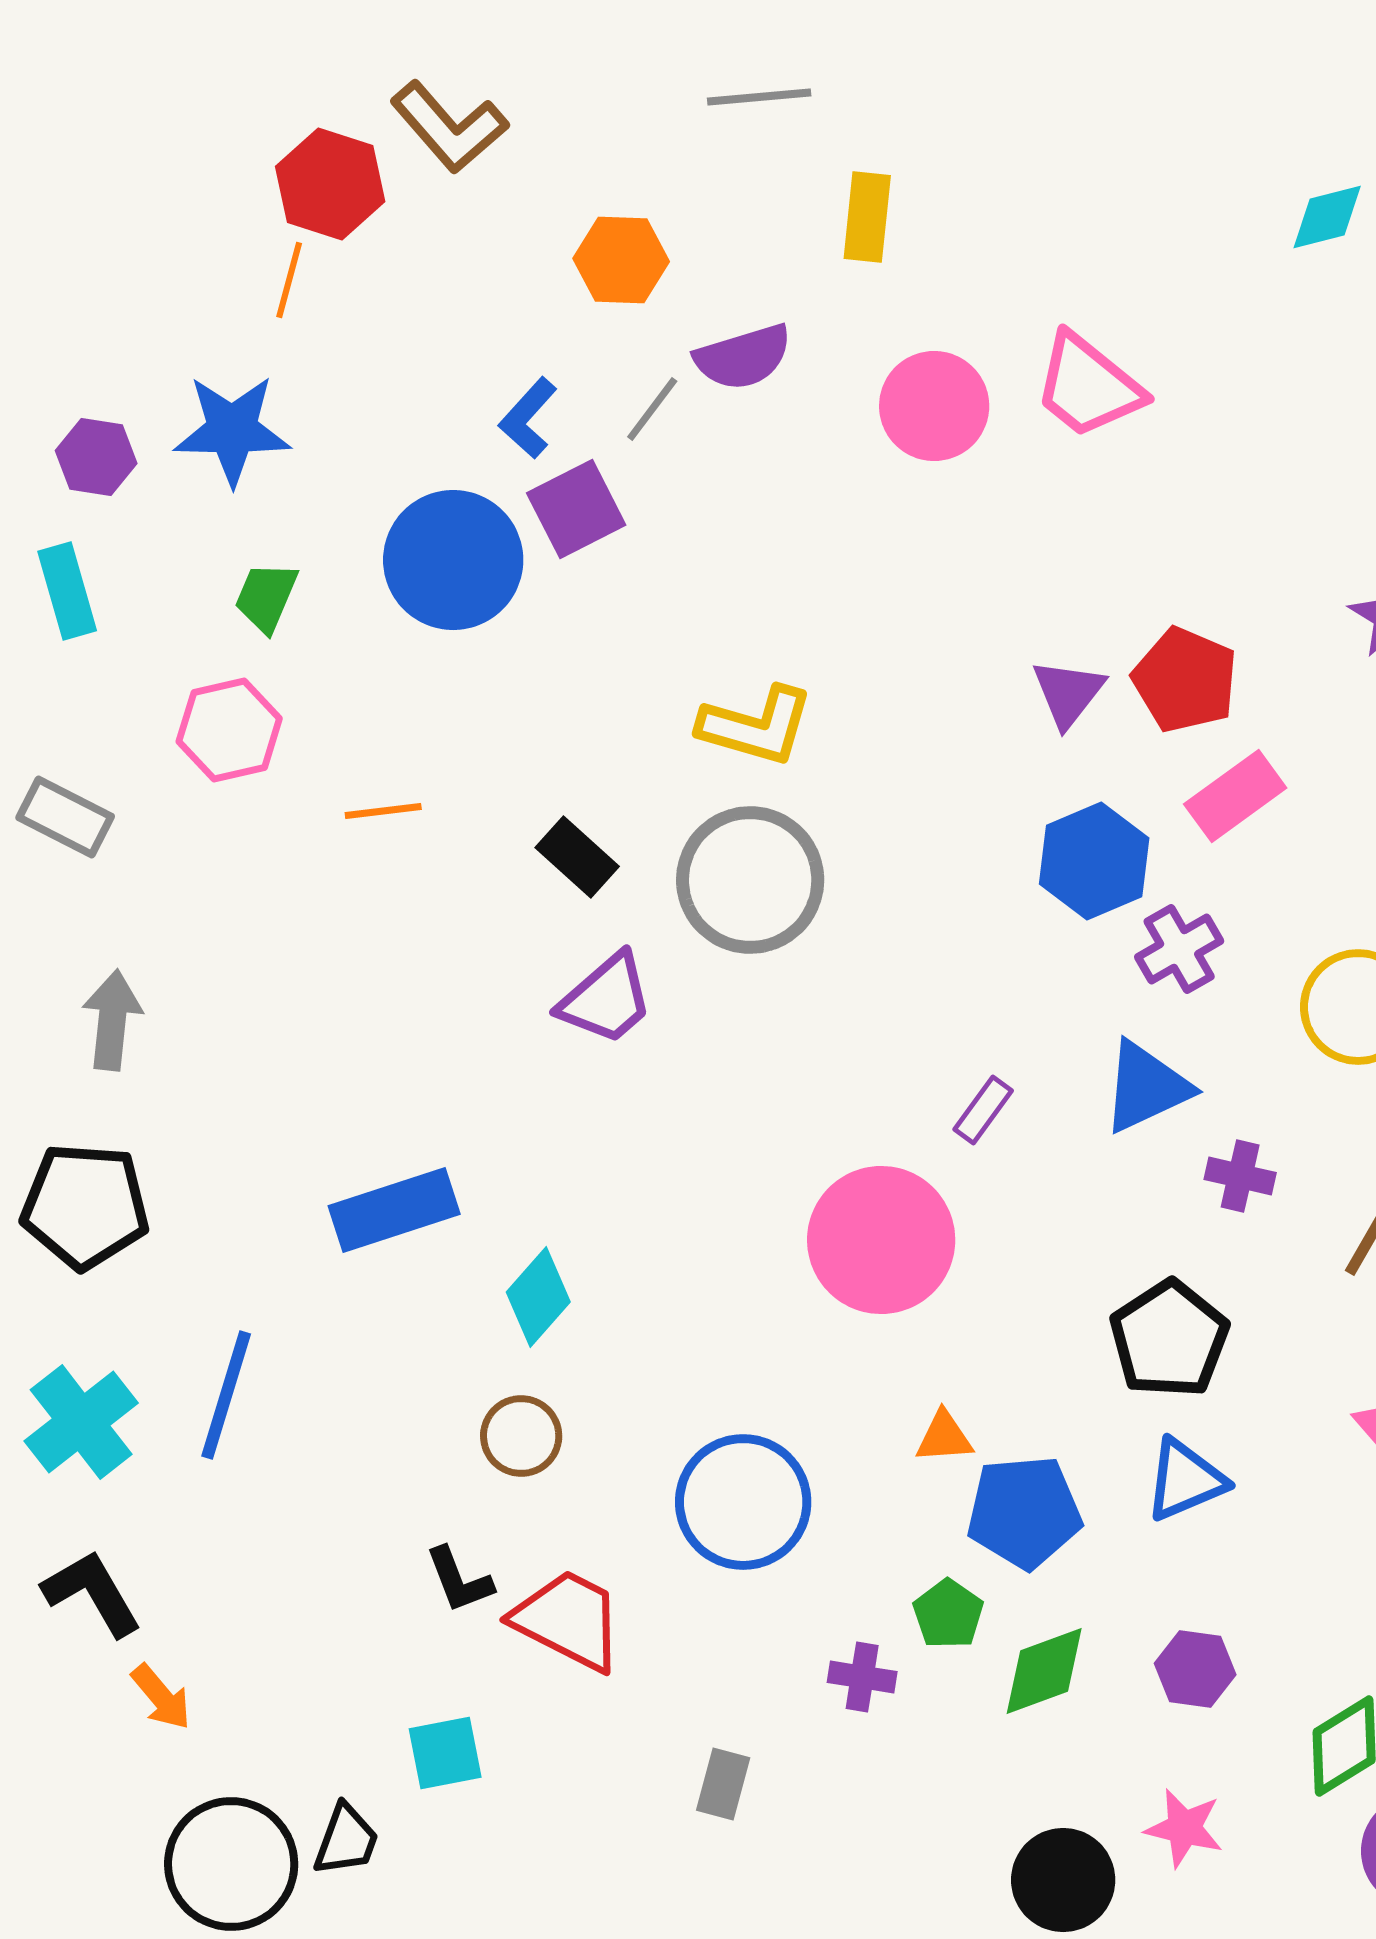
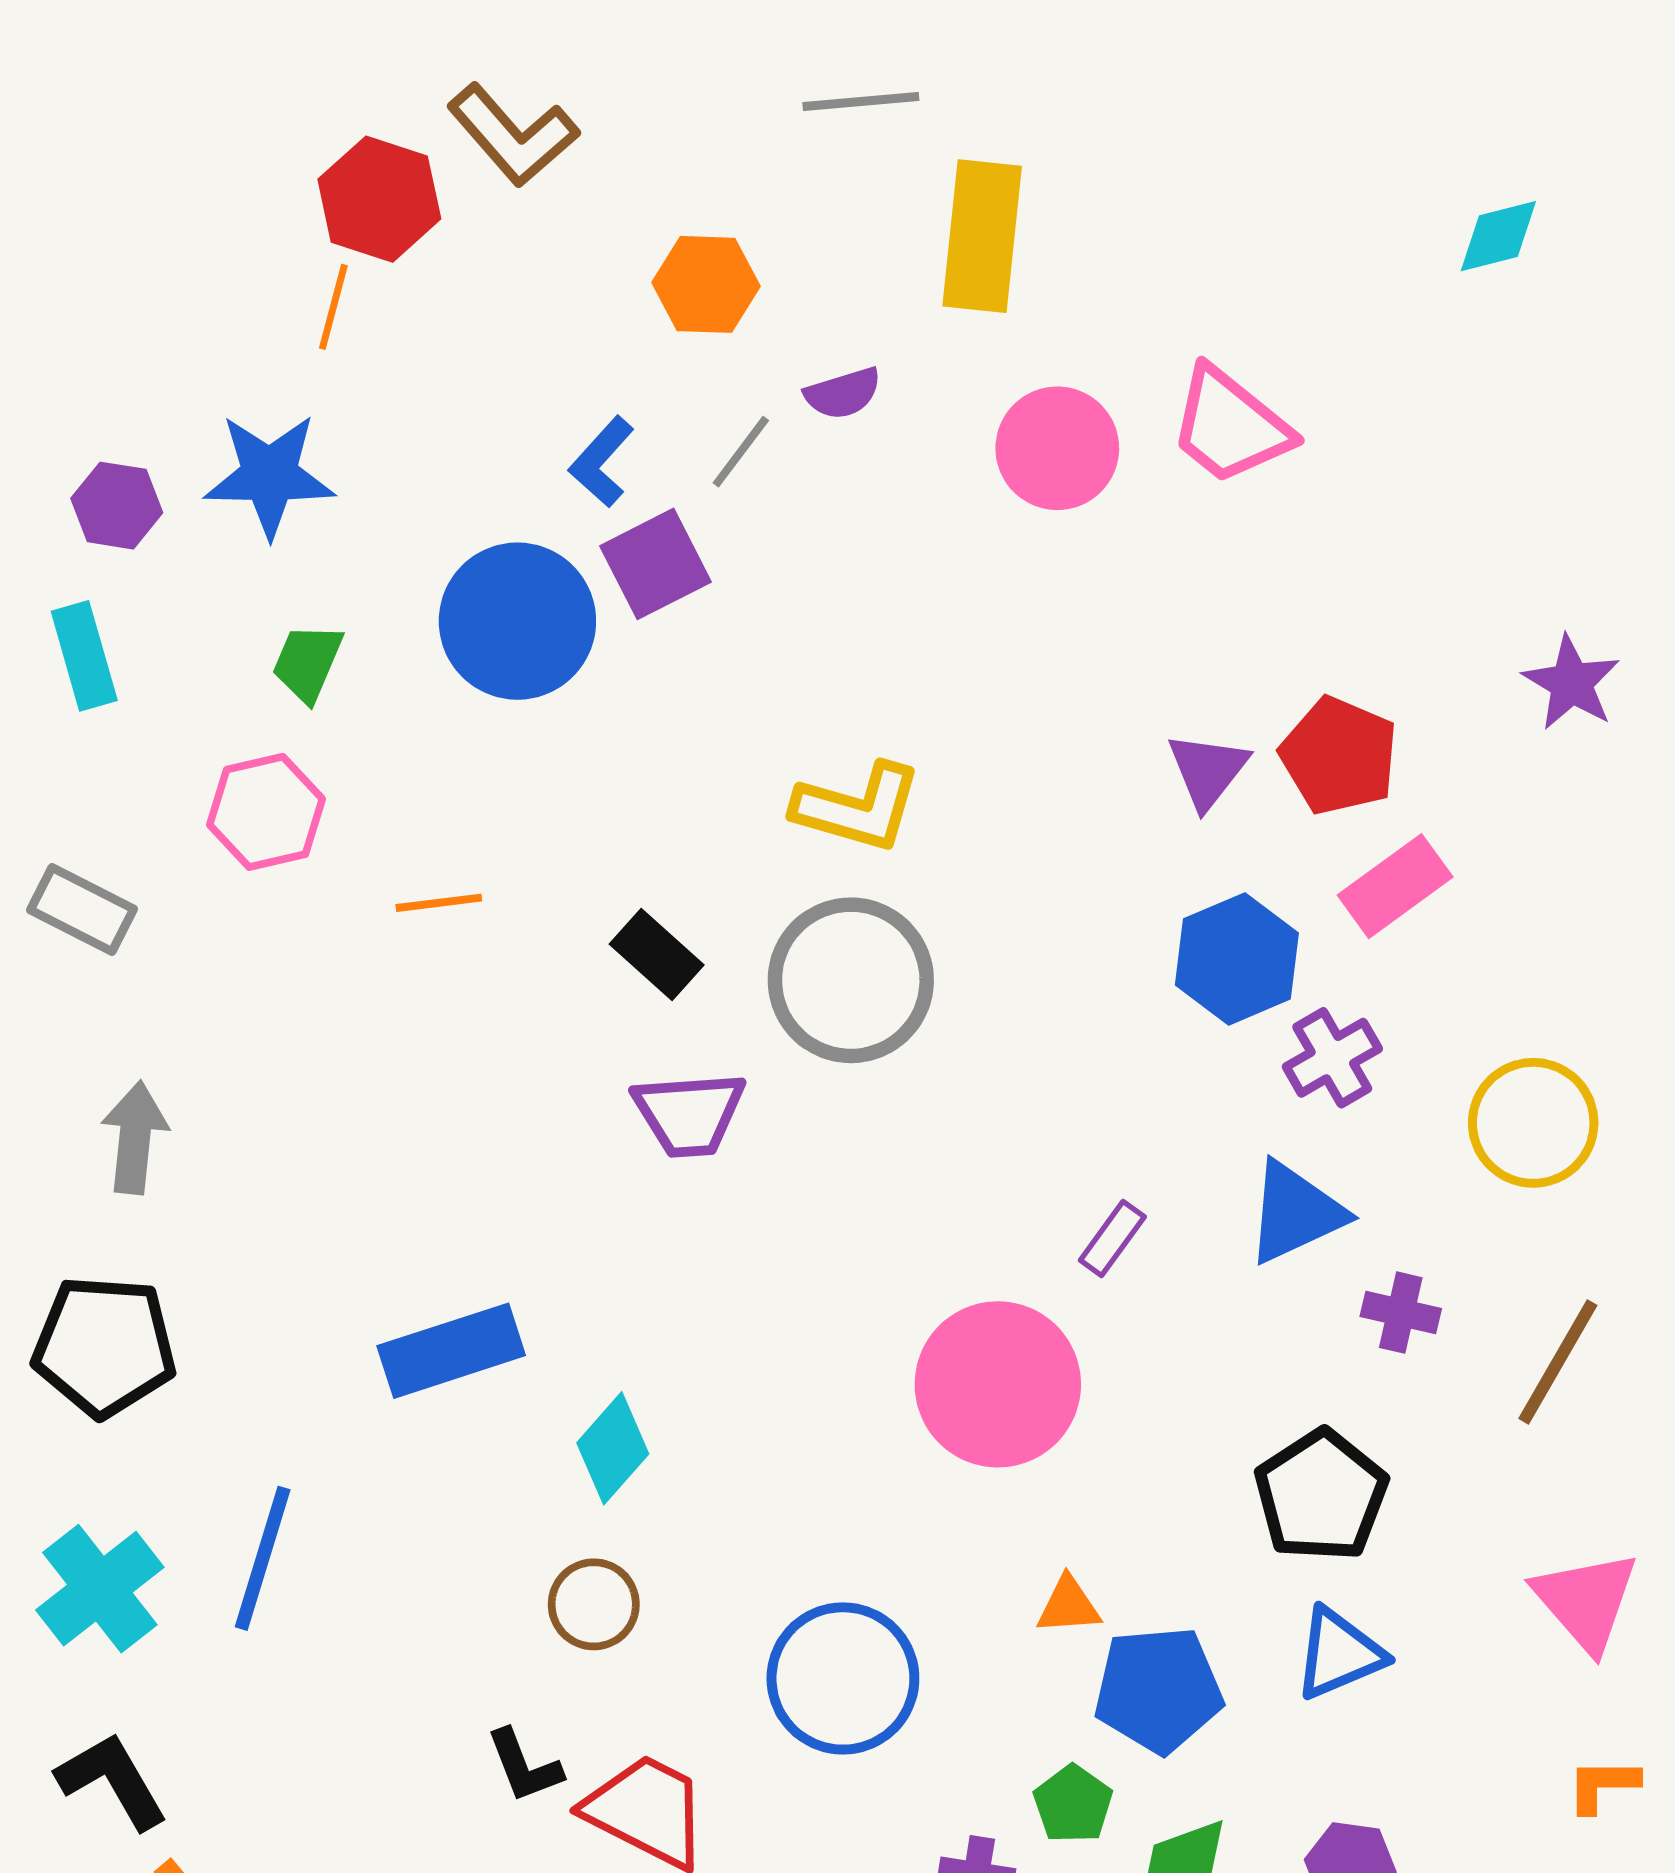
yellow rectangle: (867, 217) -> (982, 236), size x1.5
purple semicircle: (743, 357) -> (843, 393), size x0.7
purple trapezoid: (606, 999) -> (689, 1114), turned 37

